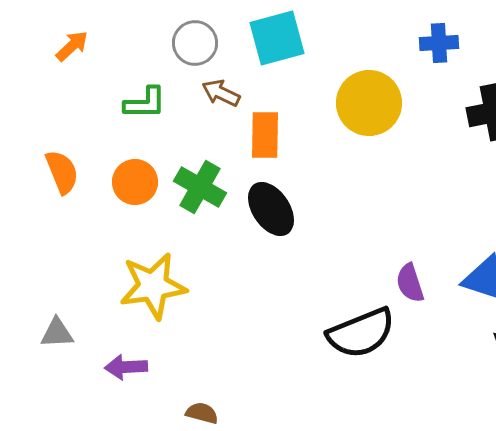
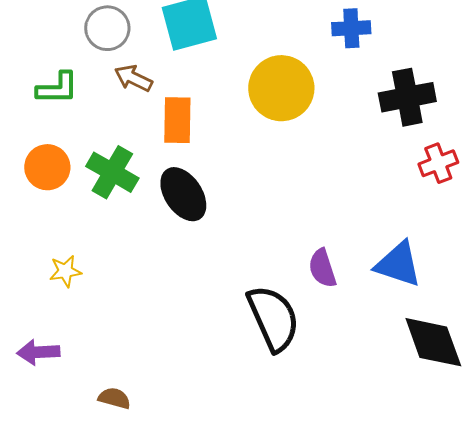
yellow star: (153, 286) -> (65, 271), size x0.5
black semicircle: (361, 333) -> (273, 318), turned -92

